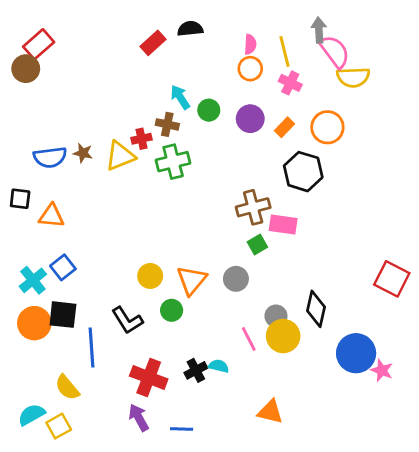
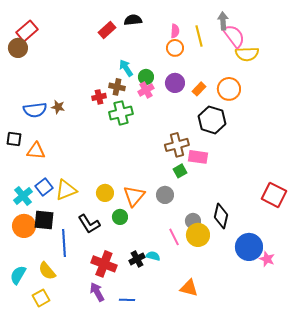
pink cross: (290, 83) -> (146, 90), moved, turned 35
yellow triangle: (120, 156) -> (66, 190), moved
cyan semicircle: (31, 415) -> (18, 275), moved, turned -30

